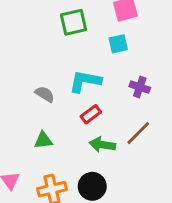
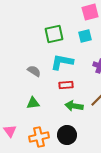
green square: (74, 22) -> (54, 34), moved
red rectangle: (91, 114) -> (66, 85), turned 32

